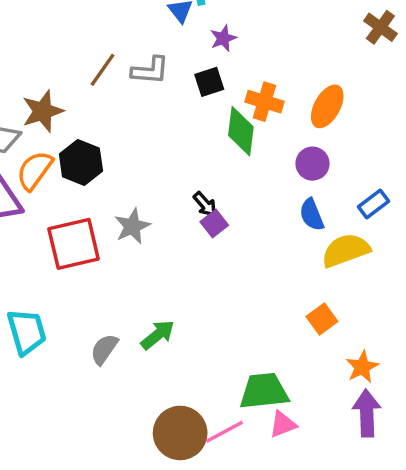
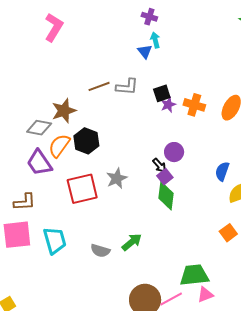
purple star: (223, 38) -> (168, 105), moved
brown line: (103, 70) -> (99, 86), turned 35
green diamond: (241, 131) -> (166, 196), moved
purple circle: (313, 164) -> (174, 152), moved
blue semicircle: (312, 215) -> (222, 171), turned 42
gray semicircle: (104, 349) -> (100, 251), turned -108

